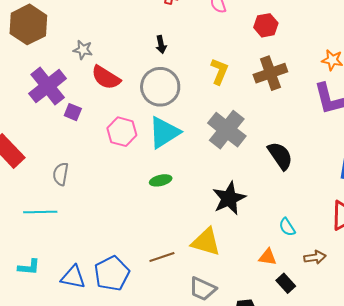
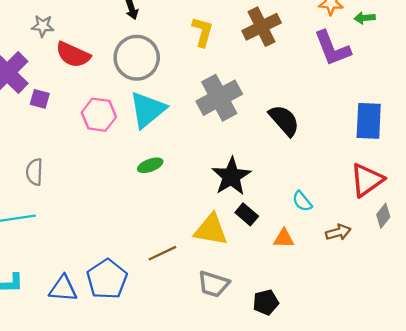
gray cross: (227, 130) -> (219, 98), turned 30
black rectangle: (286, 283) -> (247, 214), moved

